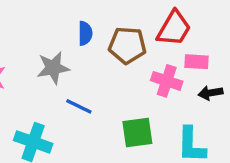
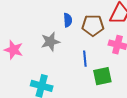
blue line: (79, 106) -> (85, 59), moved, turned 63

